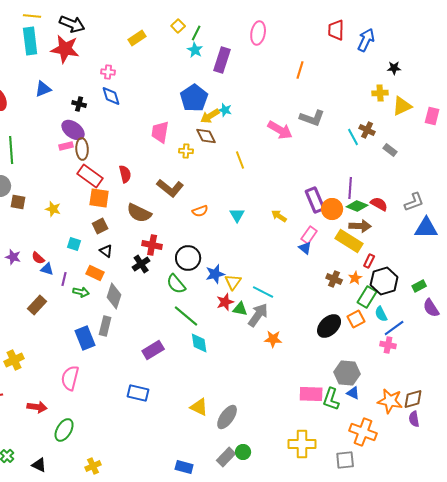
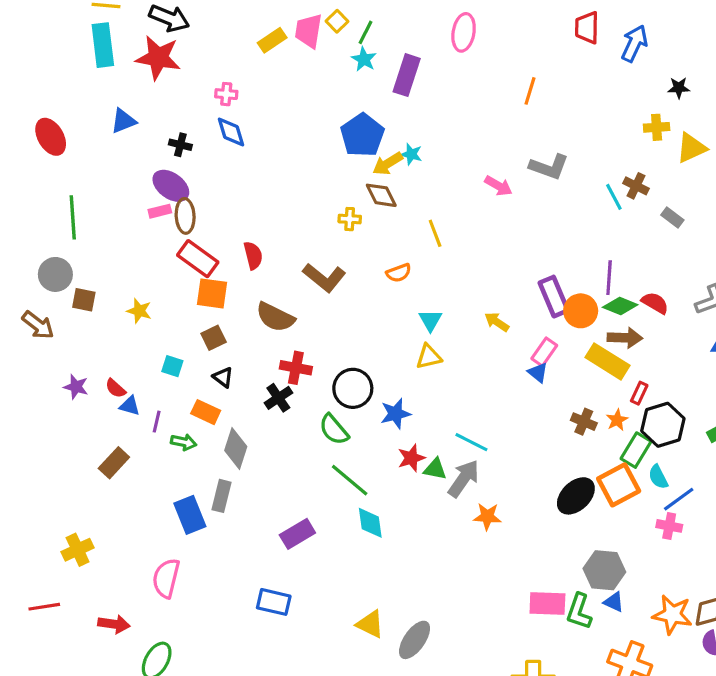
pink arrow: (280, 130) -> (498, 186), size x0.7
pink trapezoid: (160, 132) -> (309, 31), moved
orange semicircle: (200, 211) -> (399, 273), moved
yellow triangle: (233, 282) -> (429, 357), moved, turned 42
orange square: (356, 319) -> (619, 485), size x1.5

